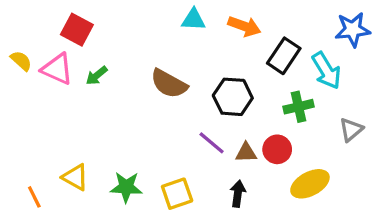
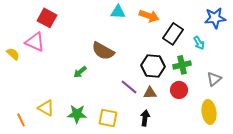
yellow semicircle: (21, 61) -> (13, 54), moved
cyan arrow: (326, 71) -> (199, 43), size x0.6
green arrow: (97, 75) -> (80, 72), moved
black hexagon: (233, 97) -> (153, 66), moved
red circle: (277, 149) -> (179, 90), moved
yellow ellipse: (310, 184) -> (209, 112), moved, turned -70
yellow square: (177, 194) -> (108, 118), turned 30

